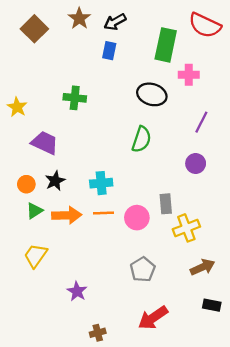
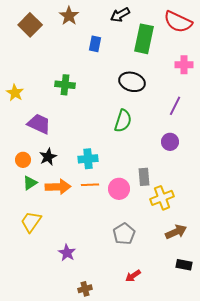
black arrow: (115, 22) -> (120, 15), moved
pink cross: (189, 75) -> (184, 65), moved
red arrow: (153, 318) -> (133, 276), size x0.6

